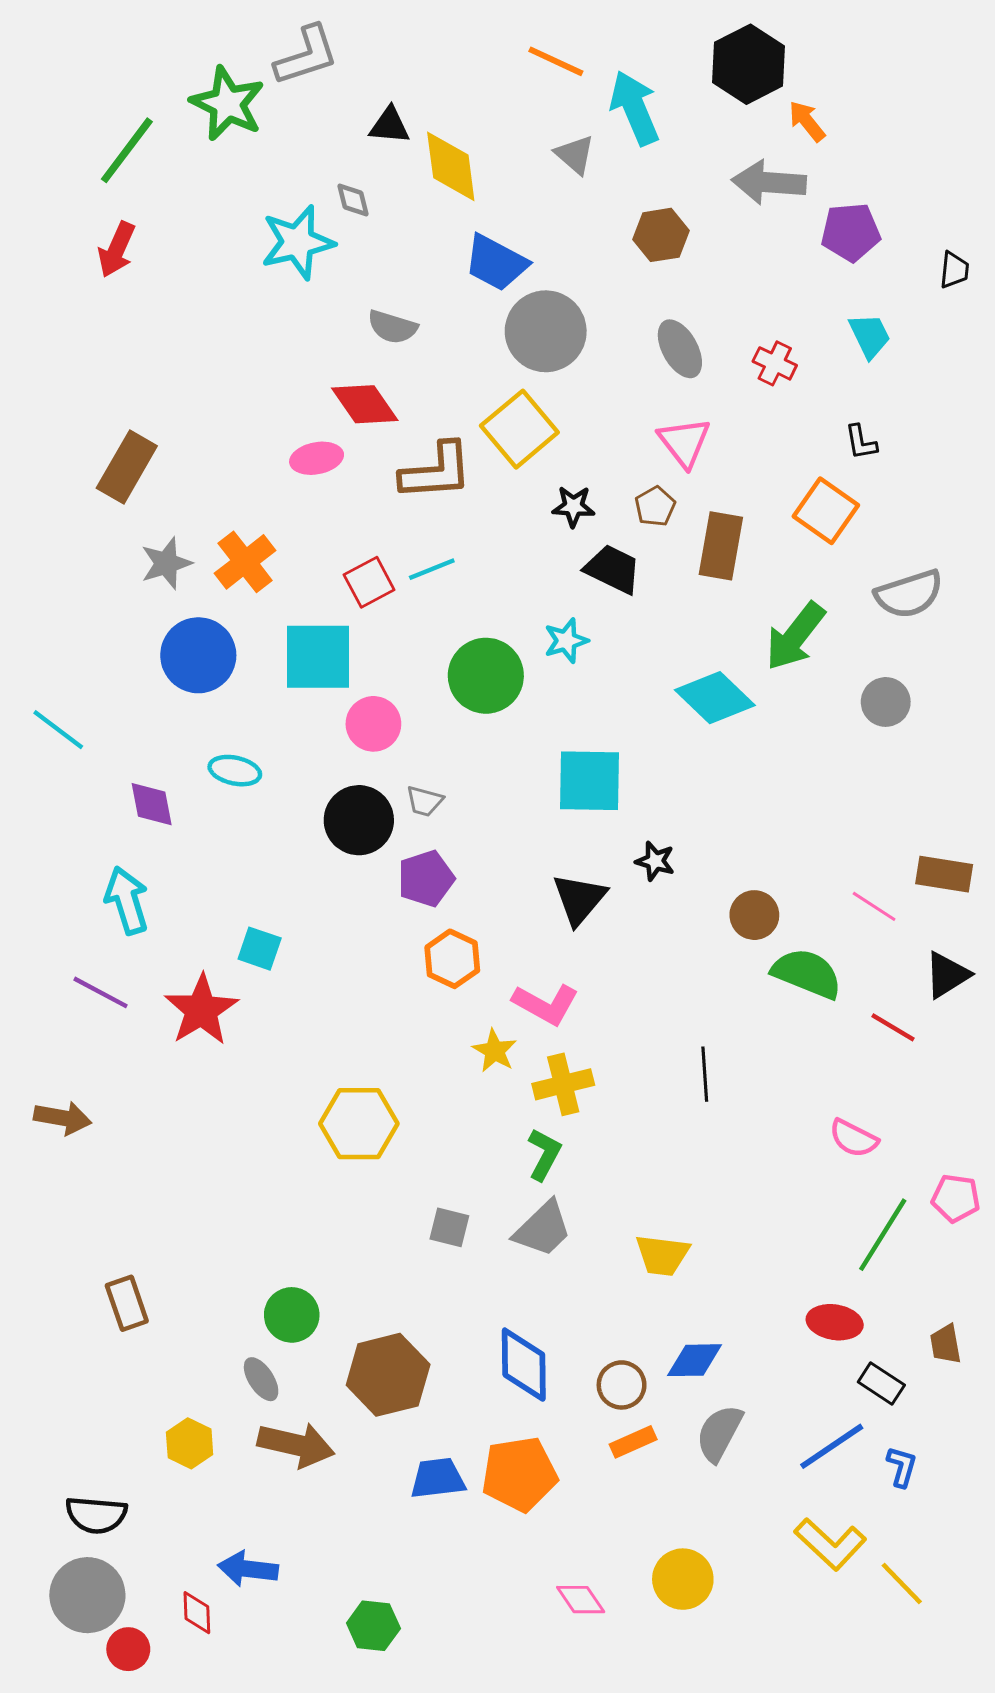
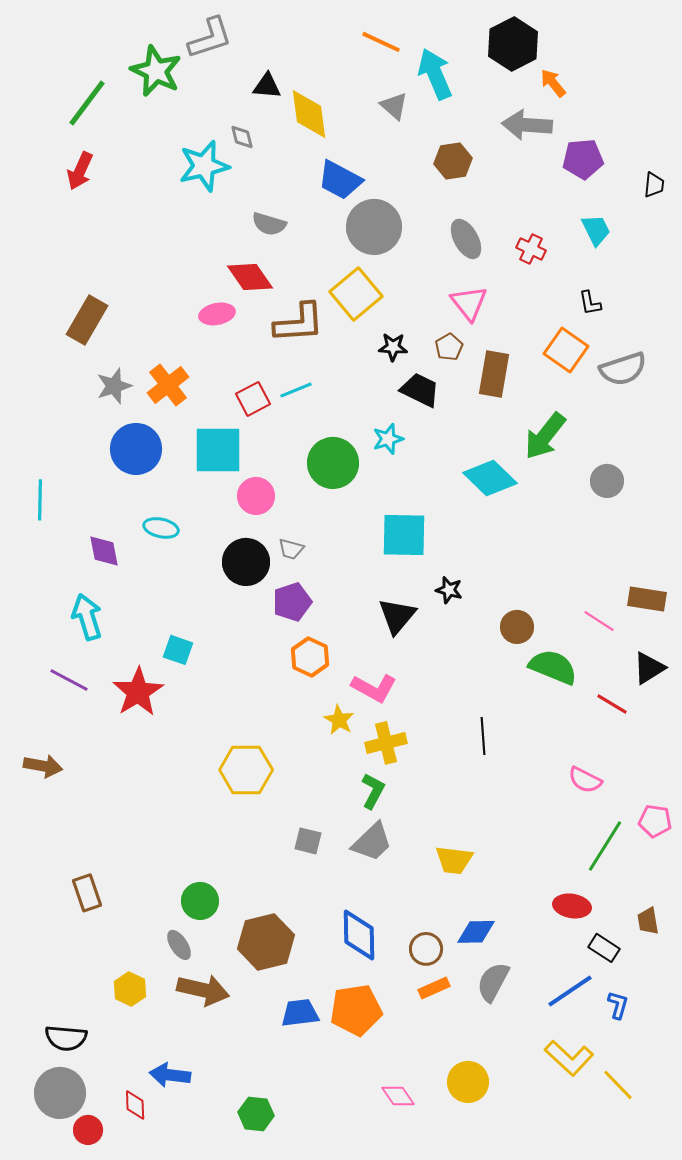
gray semicircle: (909, 594) -> (623, 369), moved
cyan line: (58, 730) -> (40, 500), turned 54

